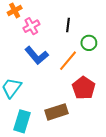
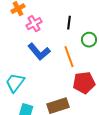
orange line: (68, 61) -> (69, 57), turned -60
red pentagon: (84, 88) -> (84, 83), turned 30

